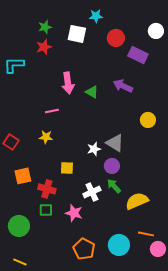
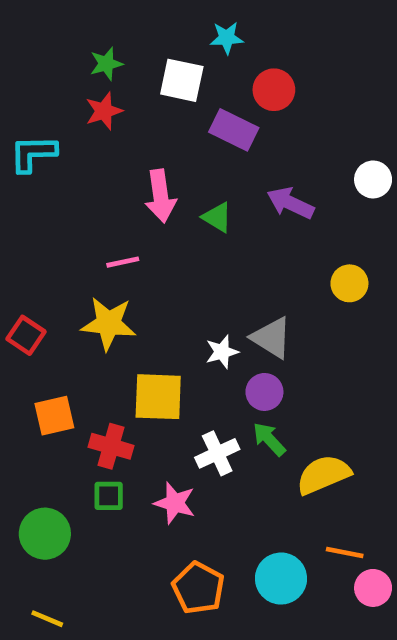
white circle: (156, 31) -> (373, 179), moved
purple rectangle: (138, 55) -> (234, 130), moved
yellow star: (46, 137) -> (109, 323), size x1.6
yellow square: (67, 168) -> (158, 397), size x1.6

